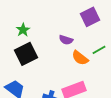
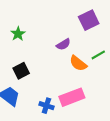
purple semicircle: (66, 40) -> (63, 44), turned -48
black square: (26, 54) -> (21, 71), moved, size x0.7

